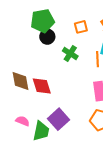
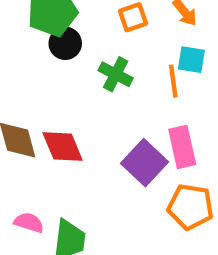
purple square: (59, 119) -> (145, 163), moved

